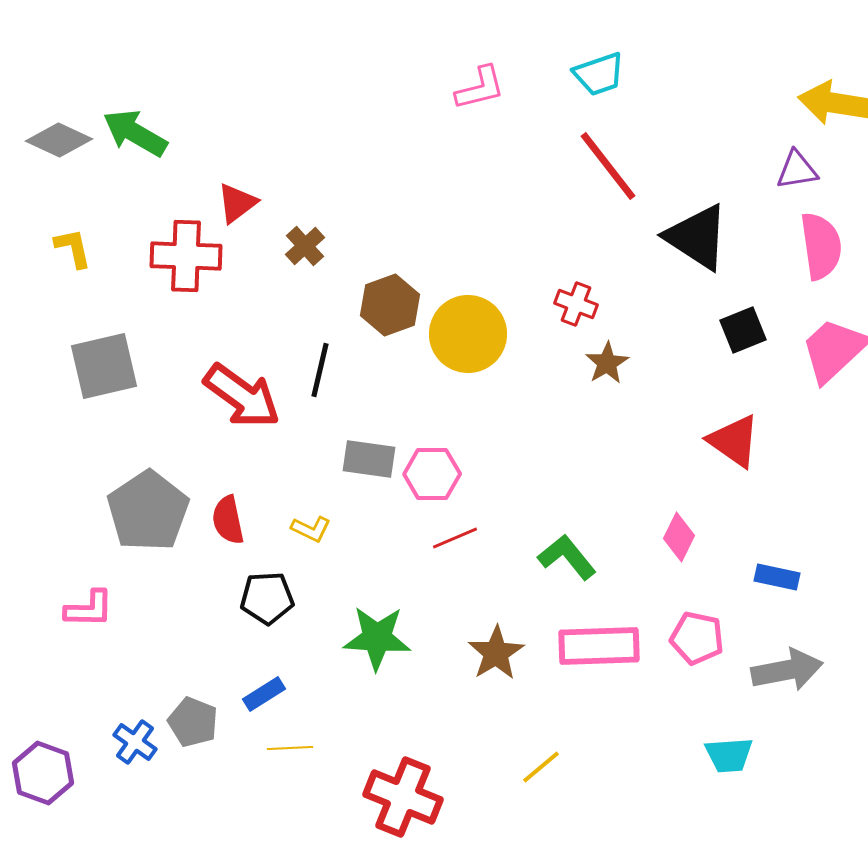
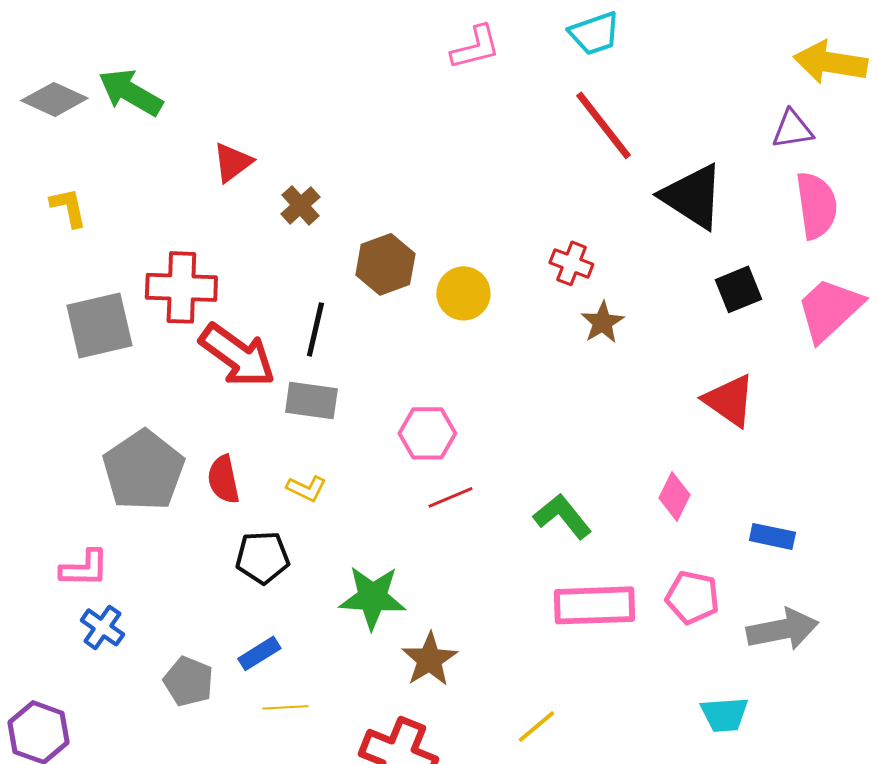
red cross: (186, 256) -> (181, 287), moved
yellow circle: (468, 334) -> (463, 293), size x0.7
gray rectangle: (369, 459) -> (311, 400), moved
brown star: (496, 653) -> (429, 659), moved
blue cross: (135, 742) -> (102, 627), moved

